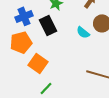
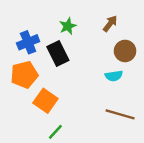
cyan semicircle: (83, 32) -> (114, 76), moved, turned -48

